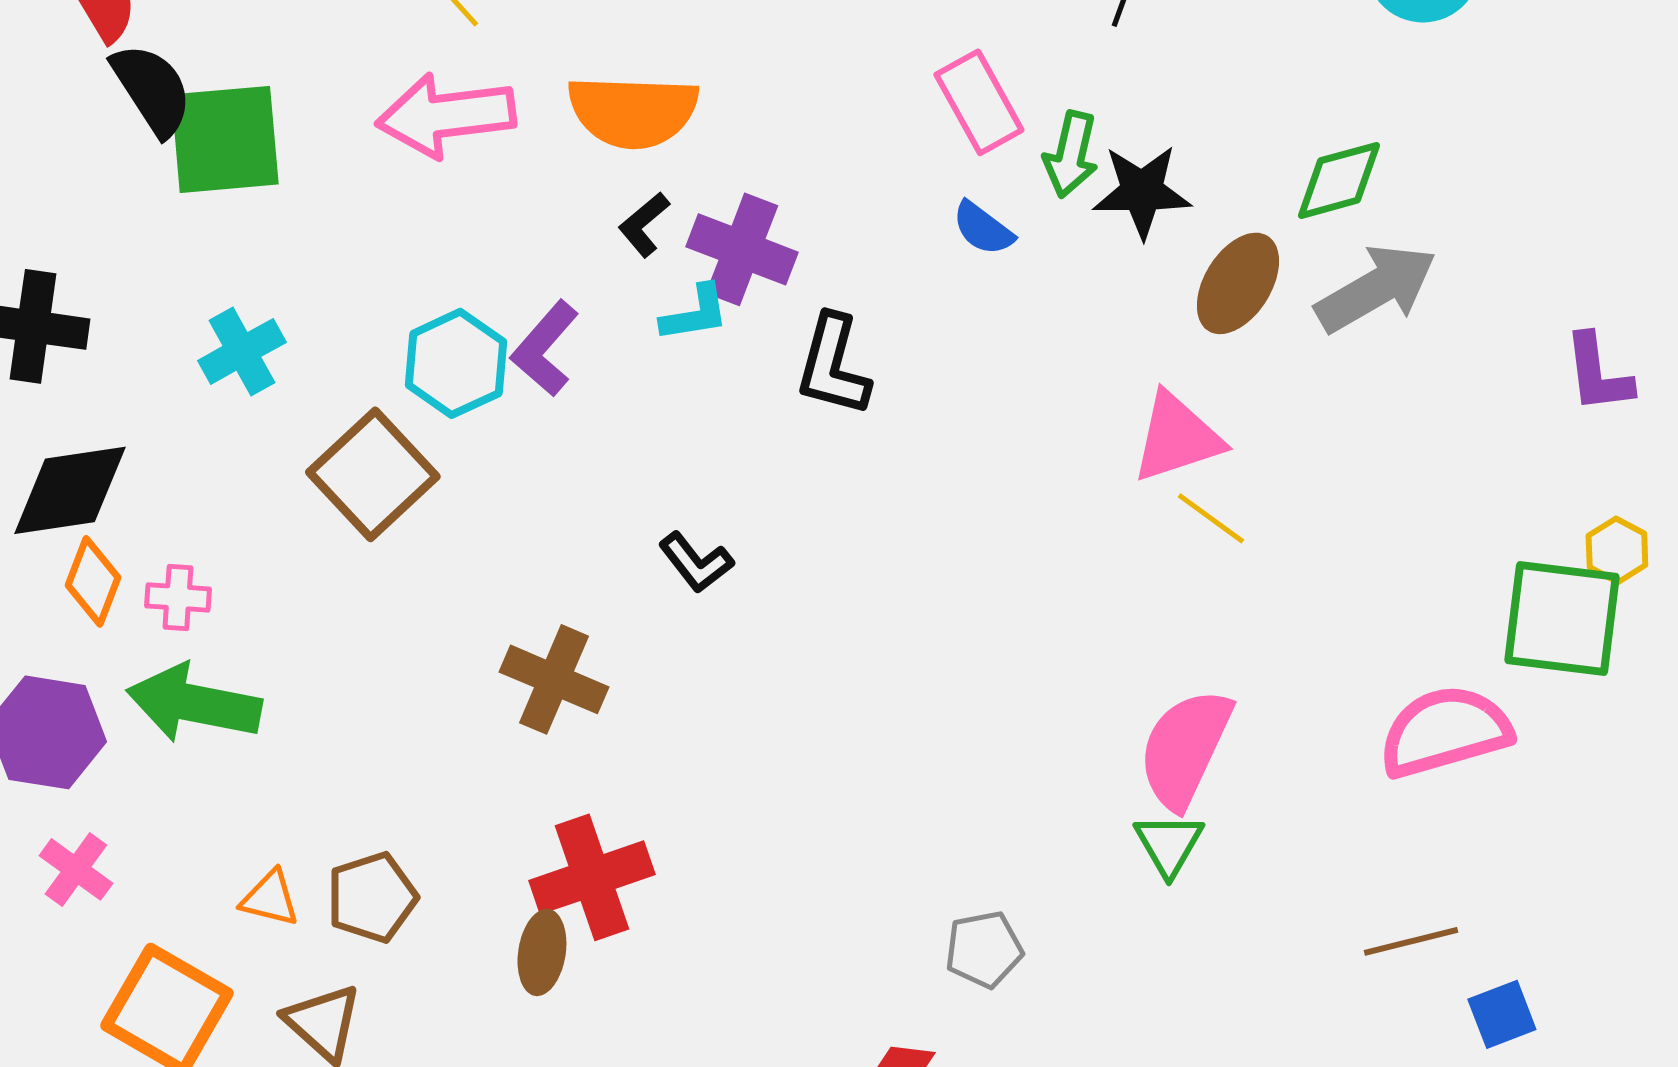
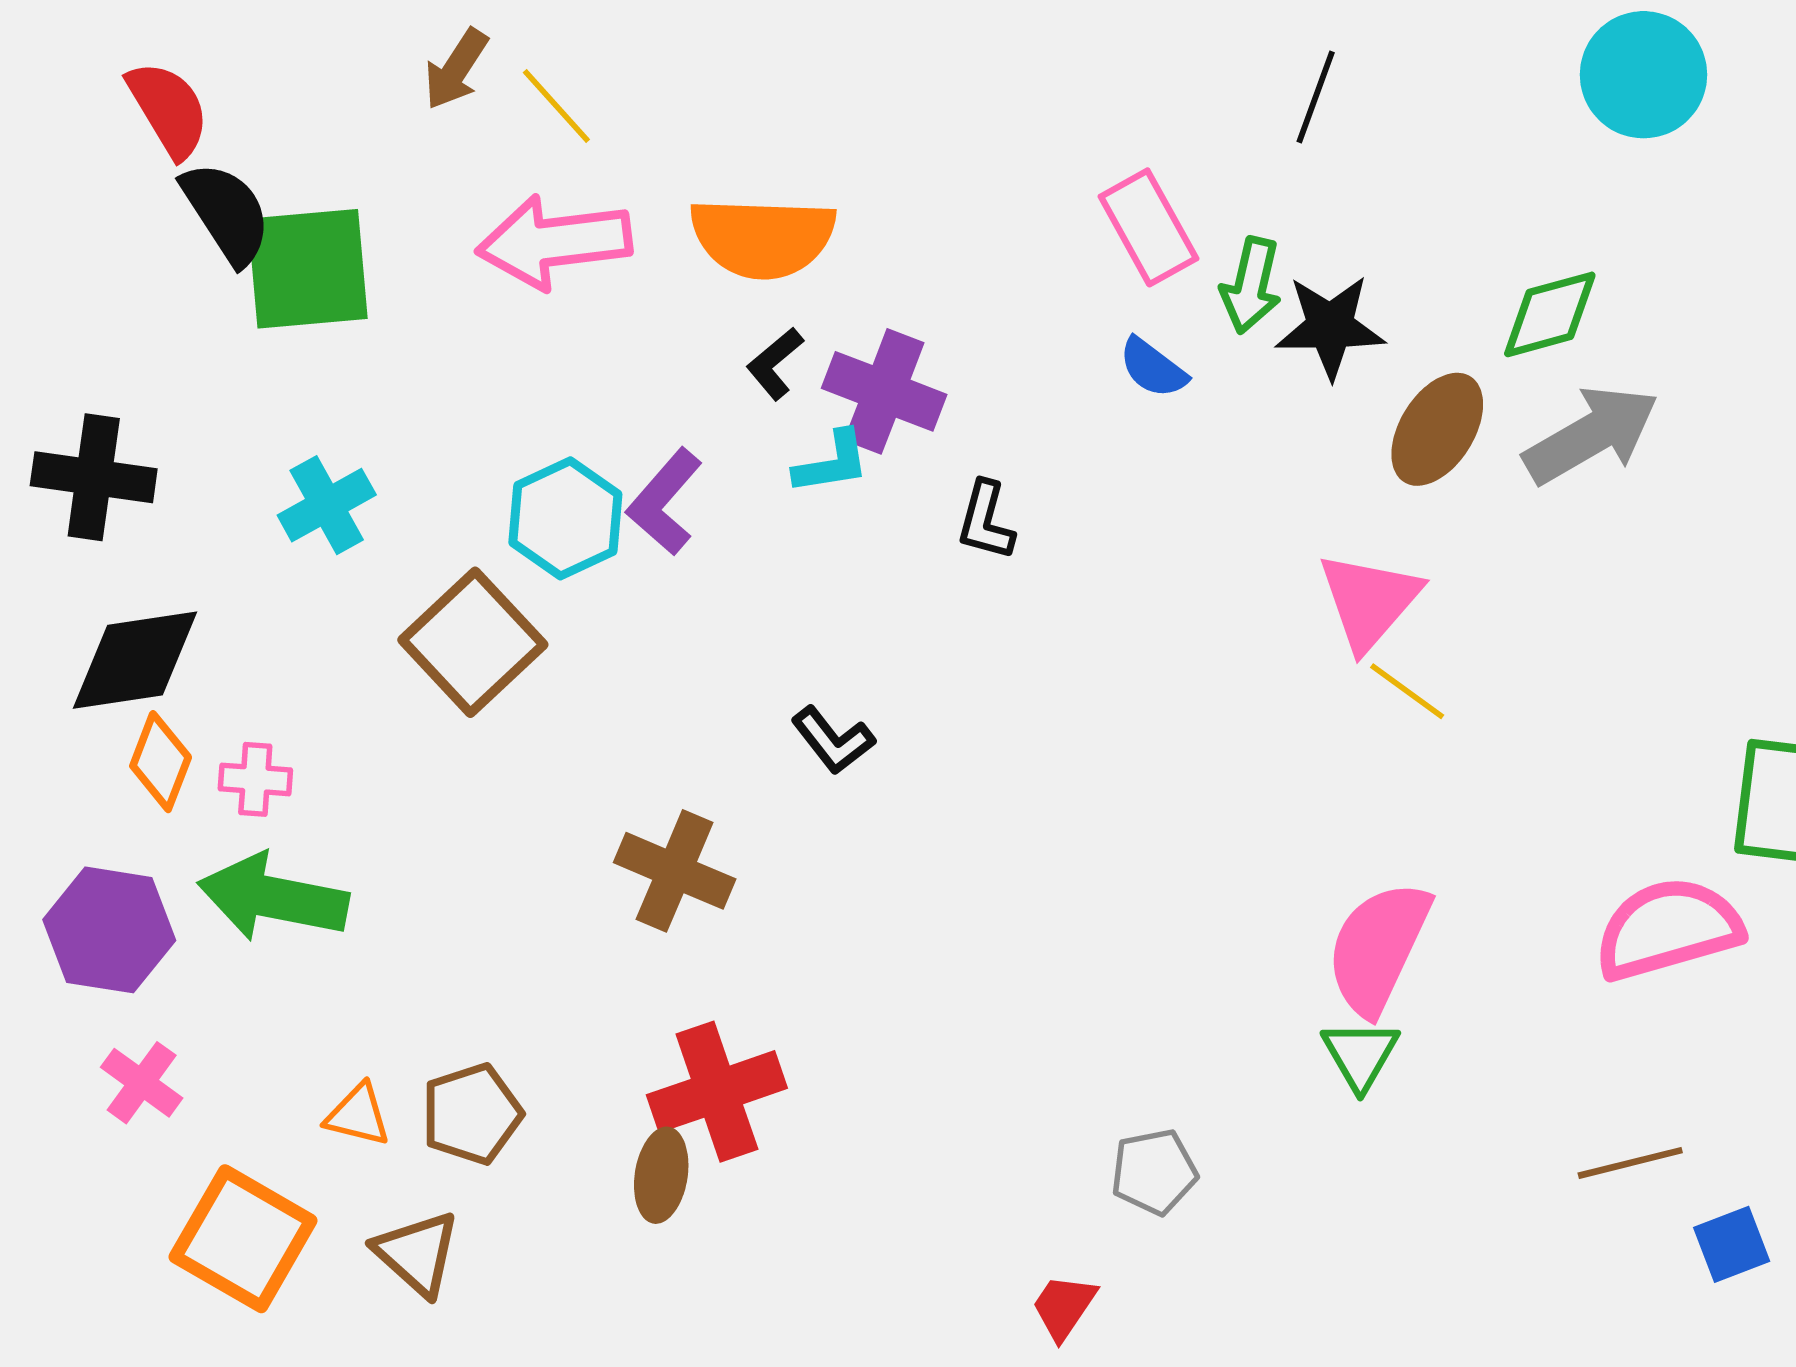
black L-shape: (833, 365) -> (986, 521), size x0.7
pink triangle: (1177, 437) -> (1369, 601), turned -31

